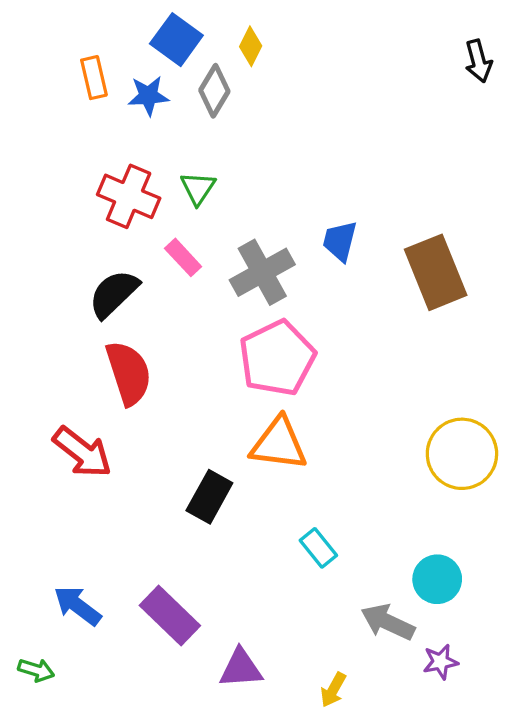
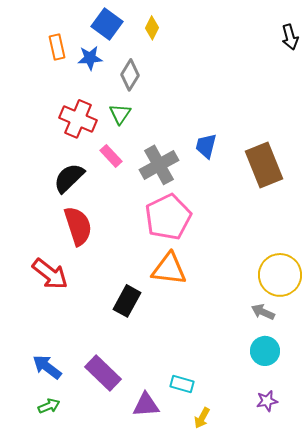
gray diamond: (214, 91) -> (130, 75), moved
cyan rectangle: (318, 548) -> (182, 384), moved, turned -35
gray arrow: (388, 622) -> (263, 312), moved, size x0.7
green arrow: (36, 670) -> (49, 406), moved, turned -40

